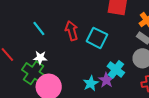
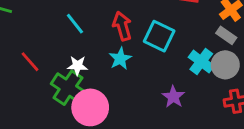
cyan cross: (116, 69) -> (201, 61), moved
cyan star: (91, 83) -> (120, 59), moved

